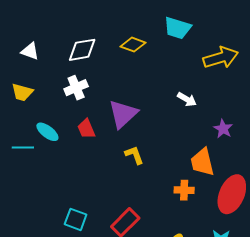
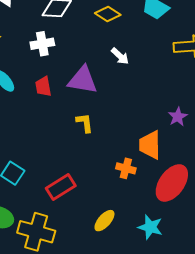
white arrow: (187, 99) -> (120, 56), moved
purple triangle: (123, 114) -> (83, 80), turned 40

